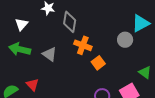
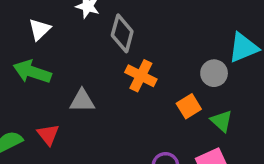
gray triangle: (50, 54) -> (82, 101), moved, turned -42
orange square: (98, 63) -> (189, 106), moved
green triangle: (145, 72) -> (222, 121), moved

